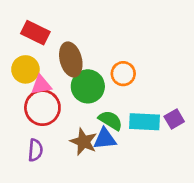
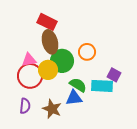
red rectangle: (35, 33) -> (47, 22), moved
yellow circle: (25, 69) -> (48, 70), moved
purple square: (174, 119) -> (114, 75), moved, turned -32
brown star: (84, 142) -> (52, 109), moved

